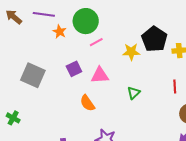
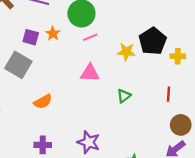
orange star: (60, 32) -> (53, 34), moved
purple square: (74, 69) -> (31, 37), moved, turned 35
orange semicircle: (87, 103) -> (43, 102), moved, turned -90

